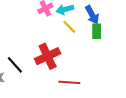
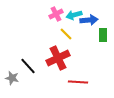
blue arrow: (92, 15) -> (89, 20), moved, turned -66
yellow line: (69, 27) -> (66, 34), moved

